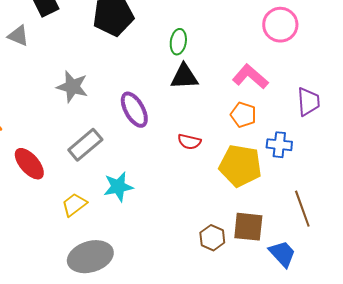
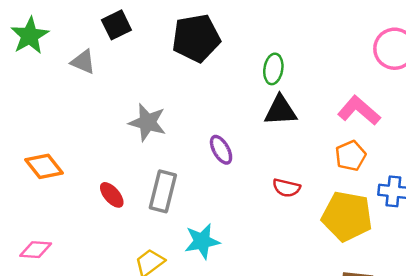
purple ellipse: (134, 110) -> (221, 150), size x0.7
orange pentagon: (243, 115) -> (351, 156), turned 30
gray rectangle: (85, 145) -> (163, 191), turned -36
red ellipse: (29, 164) -> (112, 195), moved, size x0.7

